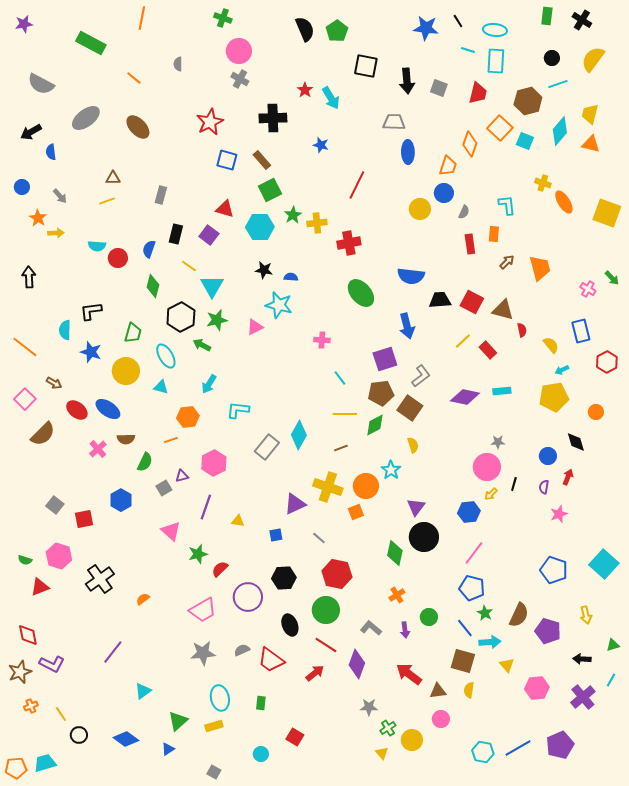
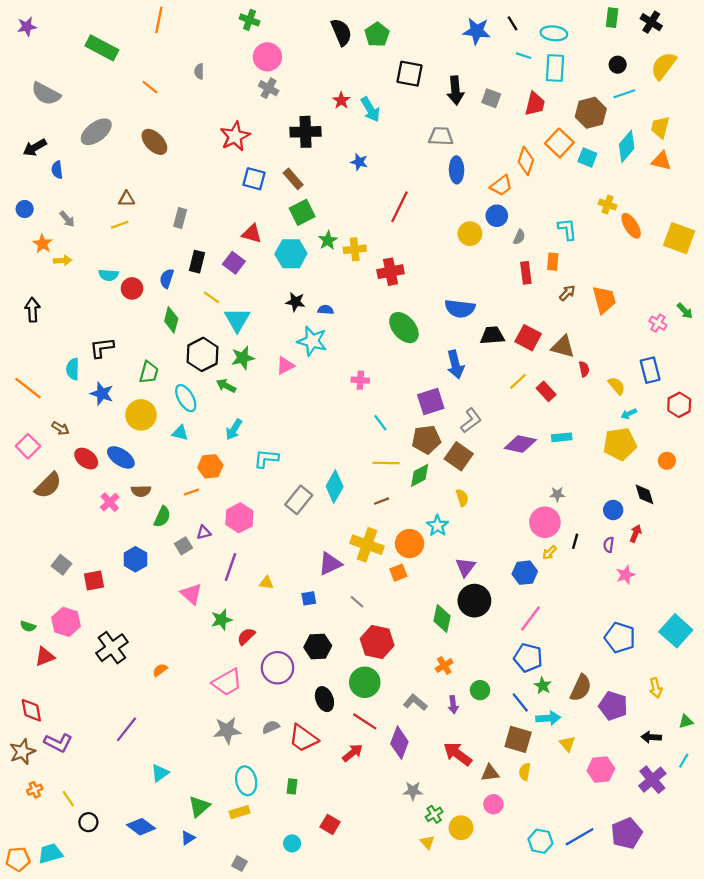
orange trapezoid: (448, 166) -> (501, 186), turned 35

